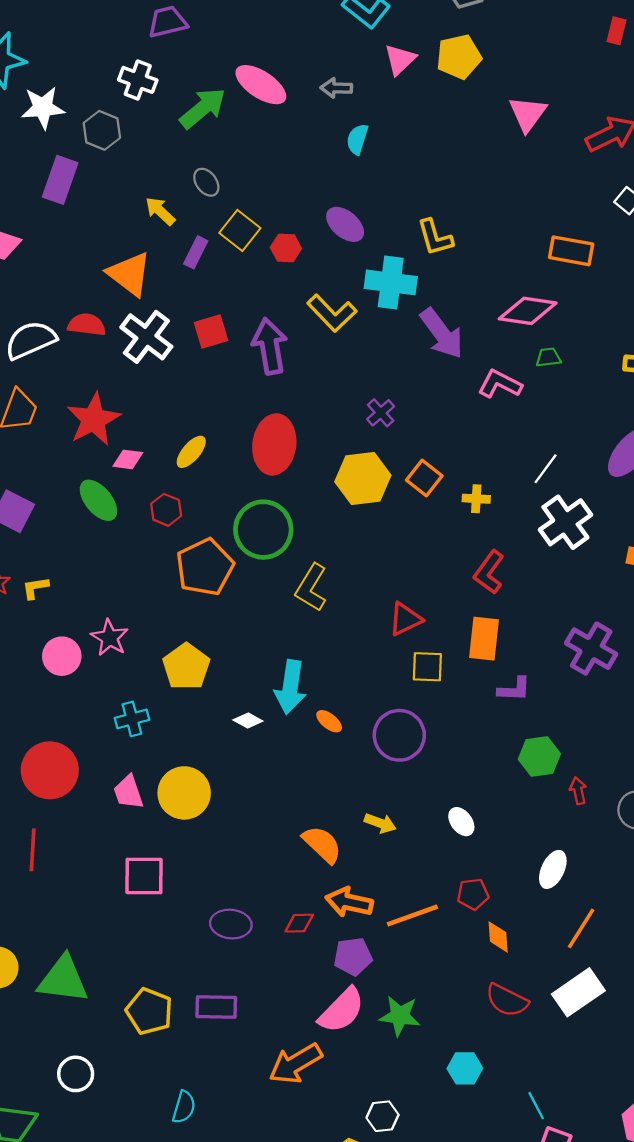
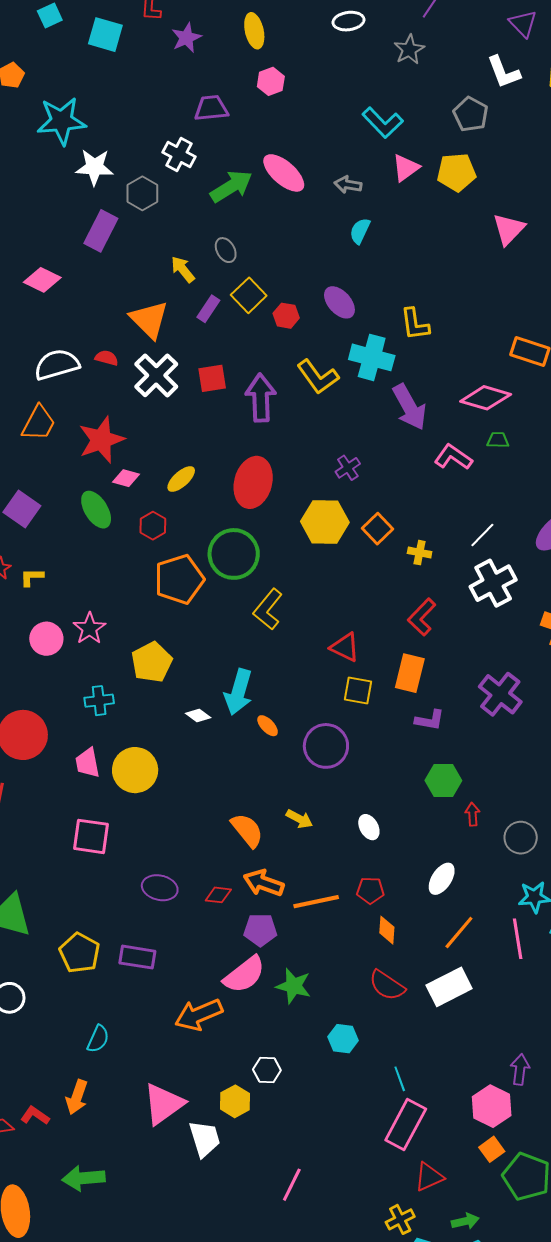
red semicircle: (87, 325) -> (107, 358), size x0.7
red triangle: (405, 619) -> (345, 647), turned 44

